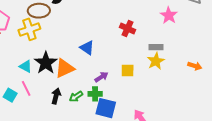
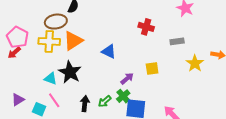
yellow cross: (29, 29) -> (49, 41), turned 30
yellow star: (156, 61) -> (195, 63), moved
orange triangle: (65, 68) -> (73, 41), moved
green cross: (95, 94) -> (123, 96), turned -32

